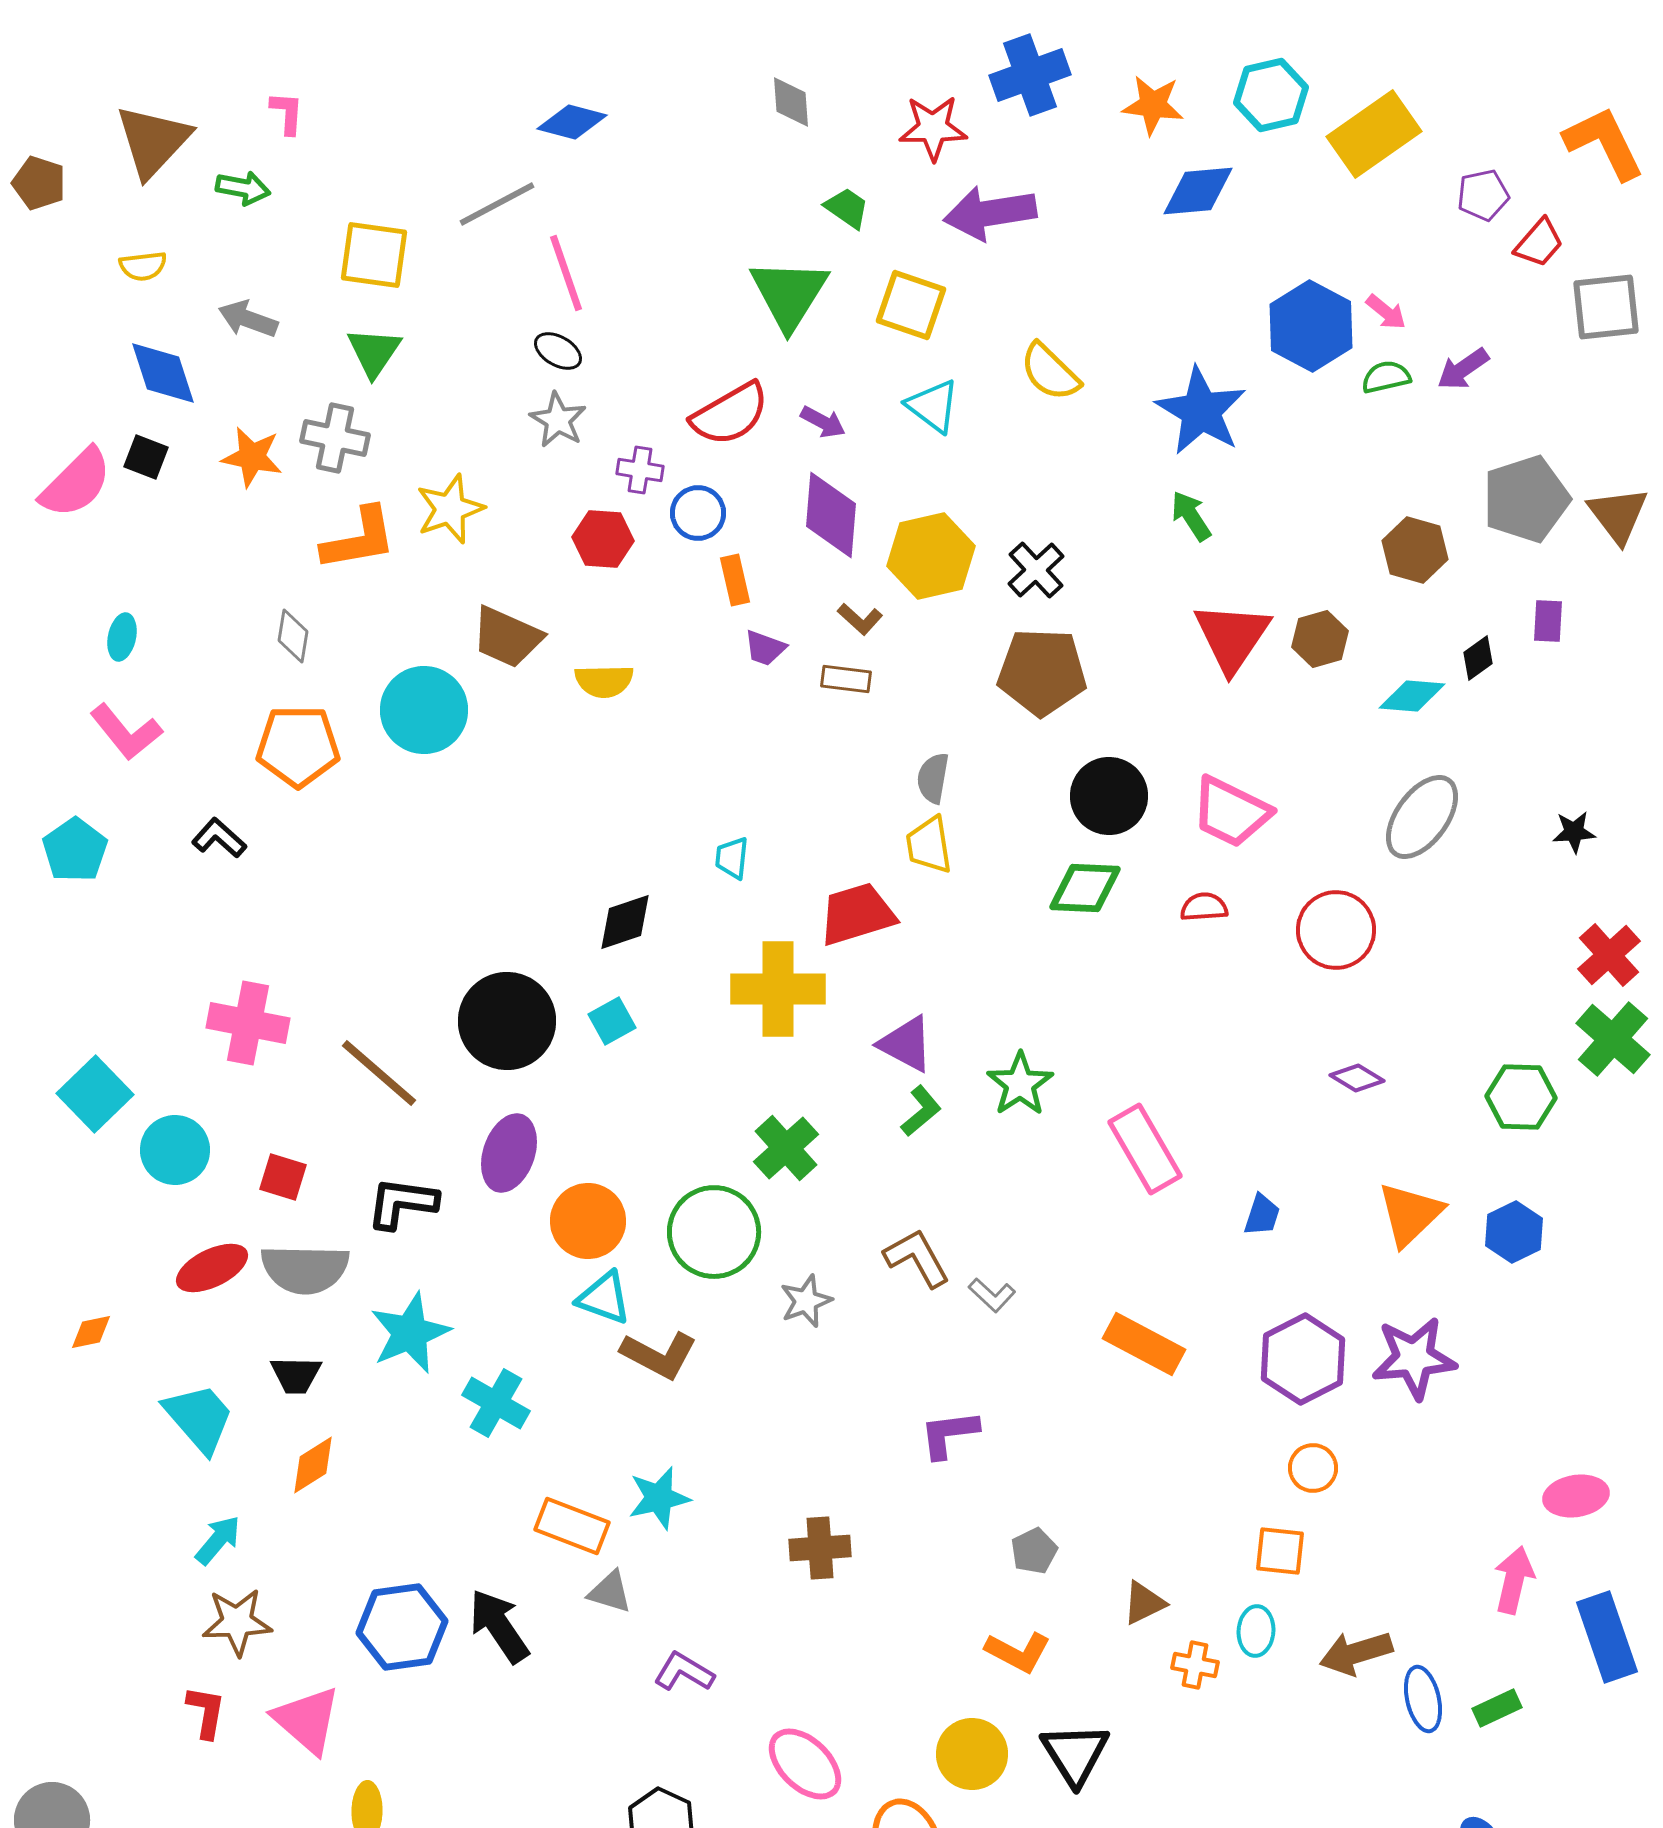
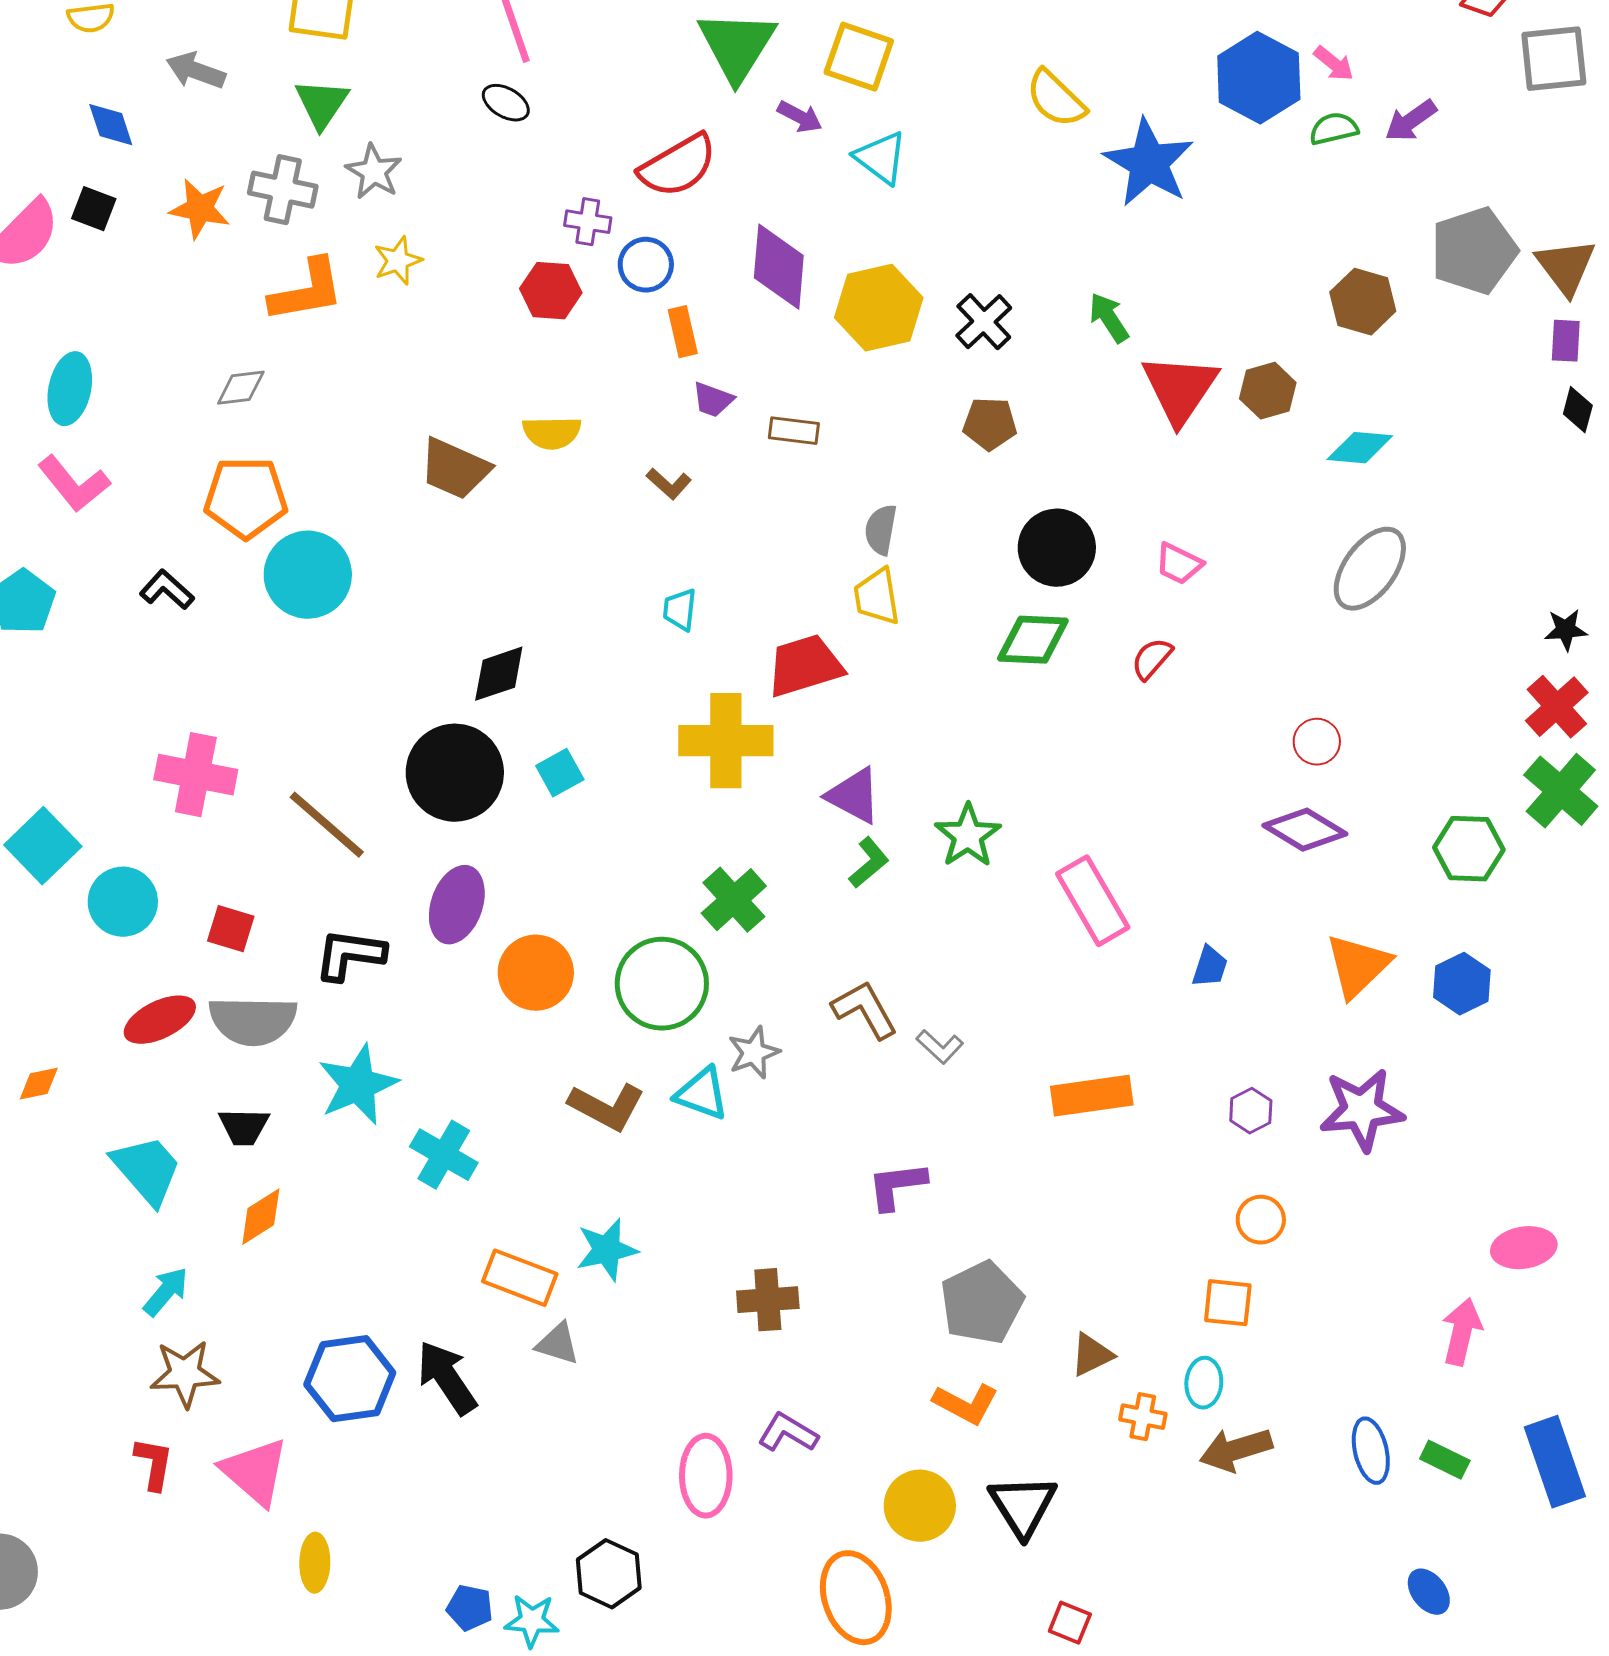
yellow semicircle: (1050, 372) -> (1056, 99), moved
blue diamond: (163, 373) -> (111, 125), size x0.7
gray star: (558, 420) -> (374, 172), moved
purple arrow: (823, 422) -> (800, 117), moved
yellow star: (450, 509) -> (398, 261), size x0.7
green arrow: (1191, 516) -> (1109, 318), moved
brown L-shape: (860, 619) -> (669, 484), moved
purple rectangle: (1548, 621) -> (1566, 341), moved
gray diamond: (293, 636) -> (241, 388), turned 74
cyan ellipse: (122, 637) -> (70, 389), size x1.5
brown trapezoid: (507, 637) -> (455, 469), moved
black diamond: (1478, 658) -> (1578, 410), moved, turned -39
brown pentagon: (1042, 672) -> (990, 424), size x0.6
cyan circle: (424, 710) -> (308, 575), moved
pink trapezoid: (1231, 812) -> (1179, 564), size x0.6
black star: (1574, 832) -> (1566, 630), moved
red semicircle: (1204, 907) -> (1152, 659), turned -45
black diamond: (625, 922) -> (499, 674), moved
red circle: (1336, 930) -> (1317, 742), moved, size x0.6
purple diamond: (1357, 1078) -> (1305, 830), size x1.5
cyan triangle: (604, 1298) -> (702, 1094), moved
orange rectangle: (1144, 1344) -> (1092, 1096), turned -36
purple hexagon: (1303, 1359) -> (1251, 1111), size x0.5
gray pentagon: (1034, 1551) -> (982, 1303), size x1.8
blue rectangle: (1607, 1637) -> (1555, 1462), moved
brown arrow: (1356, 1653) -> (1236, 1450), moved
purple L-shape: (684, 1672) -> (788, 1433), moved
green rectangle: (1497, 1708) -> (1445, 1460), turned 51
pink ellipse: (805, 1764) -> (706, 1476), moved, turned 46

